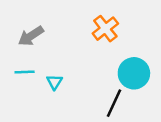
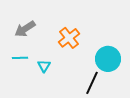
orange cross: (105, 29) -> (69, 38), moved

